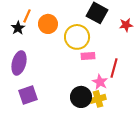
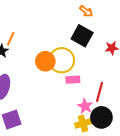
orange circle: (48, 24) -> (45, 61), moved
black circle: (81, 97) -> (101, 117), moved

